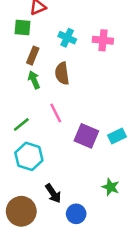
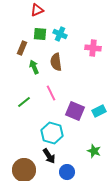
green square: (23, 27) -> (40, 34), moved
pink cross: (103, 40) -> (93, 48), moved
brown rectangle: (33, 56) -> (22, 48), moved
cyan hexagon: (29, 156) -> (52, 133), moved

